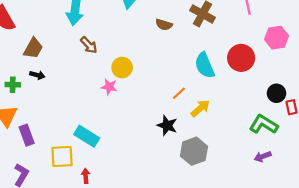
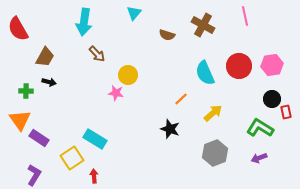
pink hexagon: (276, 38) -> (272, 65), moved
yellow arrow: (200, 108) -> (213, 113), moved
purple rectangle: (27, 135) -> (39, 138), turned -36
gray hexagon: (194, 151) -> (215, 153), moved
yellow square: (62, 157) -> (72, 158), turned -30

